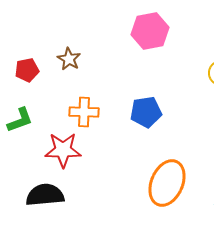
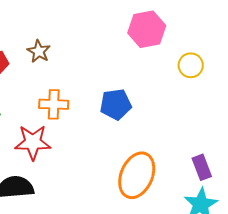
pink hexagon: (150, 31) -> (147, 29), moved

